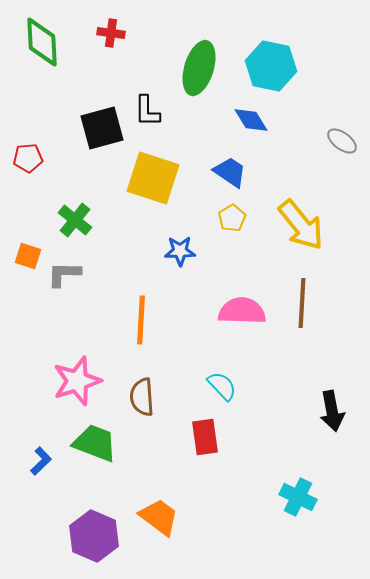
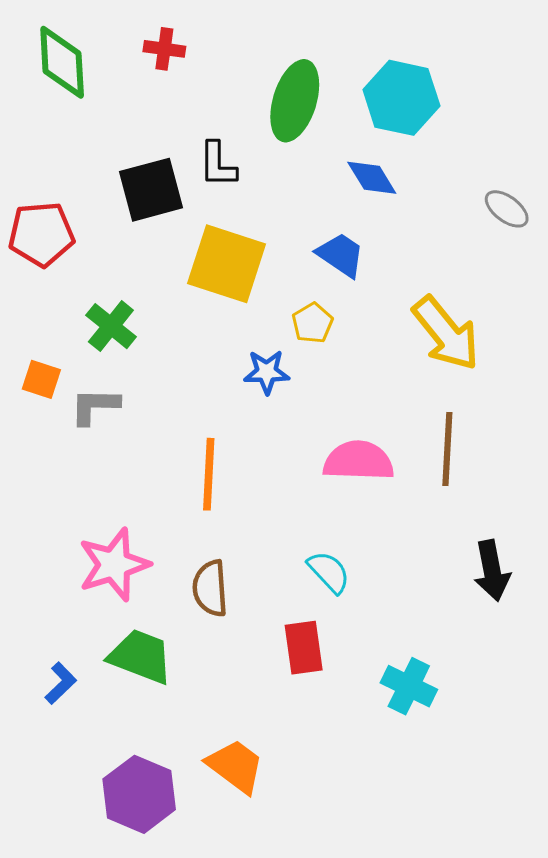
red pentagon: (28, 158) -> (41, 234), size x1.5
yellow pentagon: (232, 218) -> (313, 323), moved
black arrow: (332, 411) -> (492, 571), moved
cyan cross: (298, 497) -> (409, 686), moved

